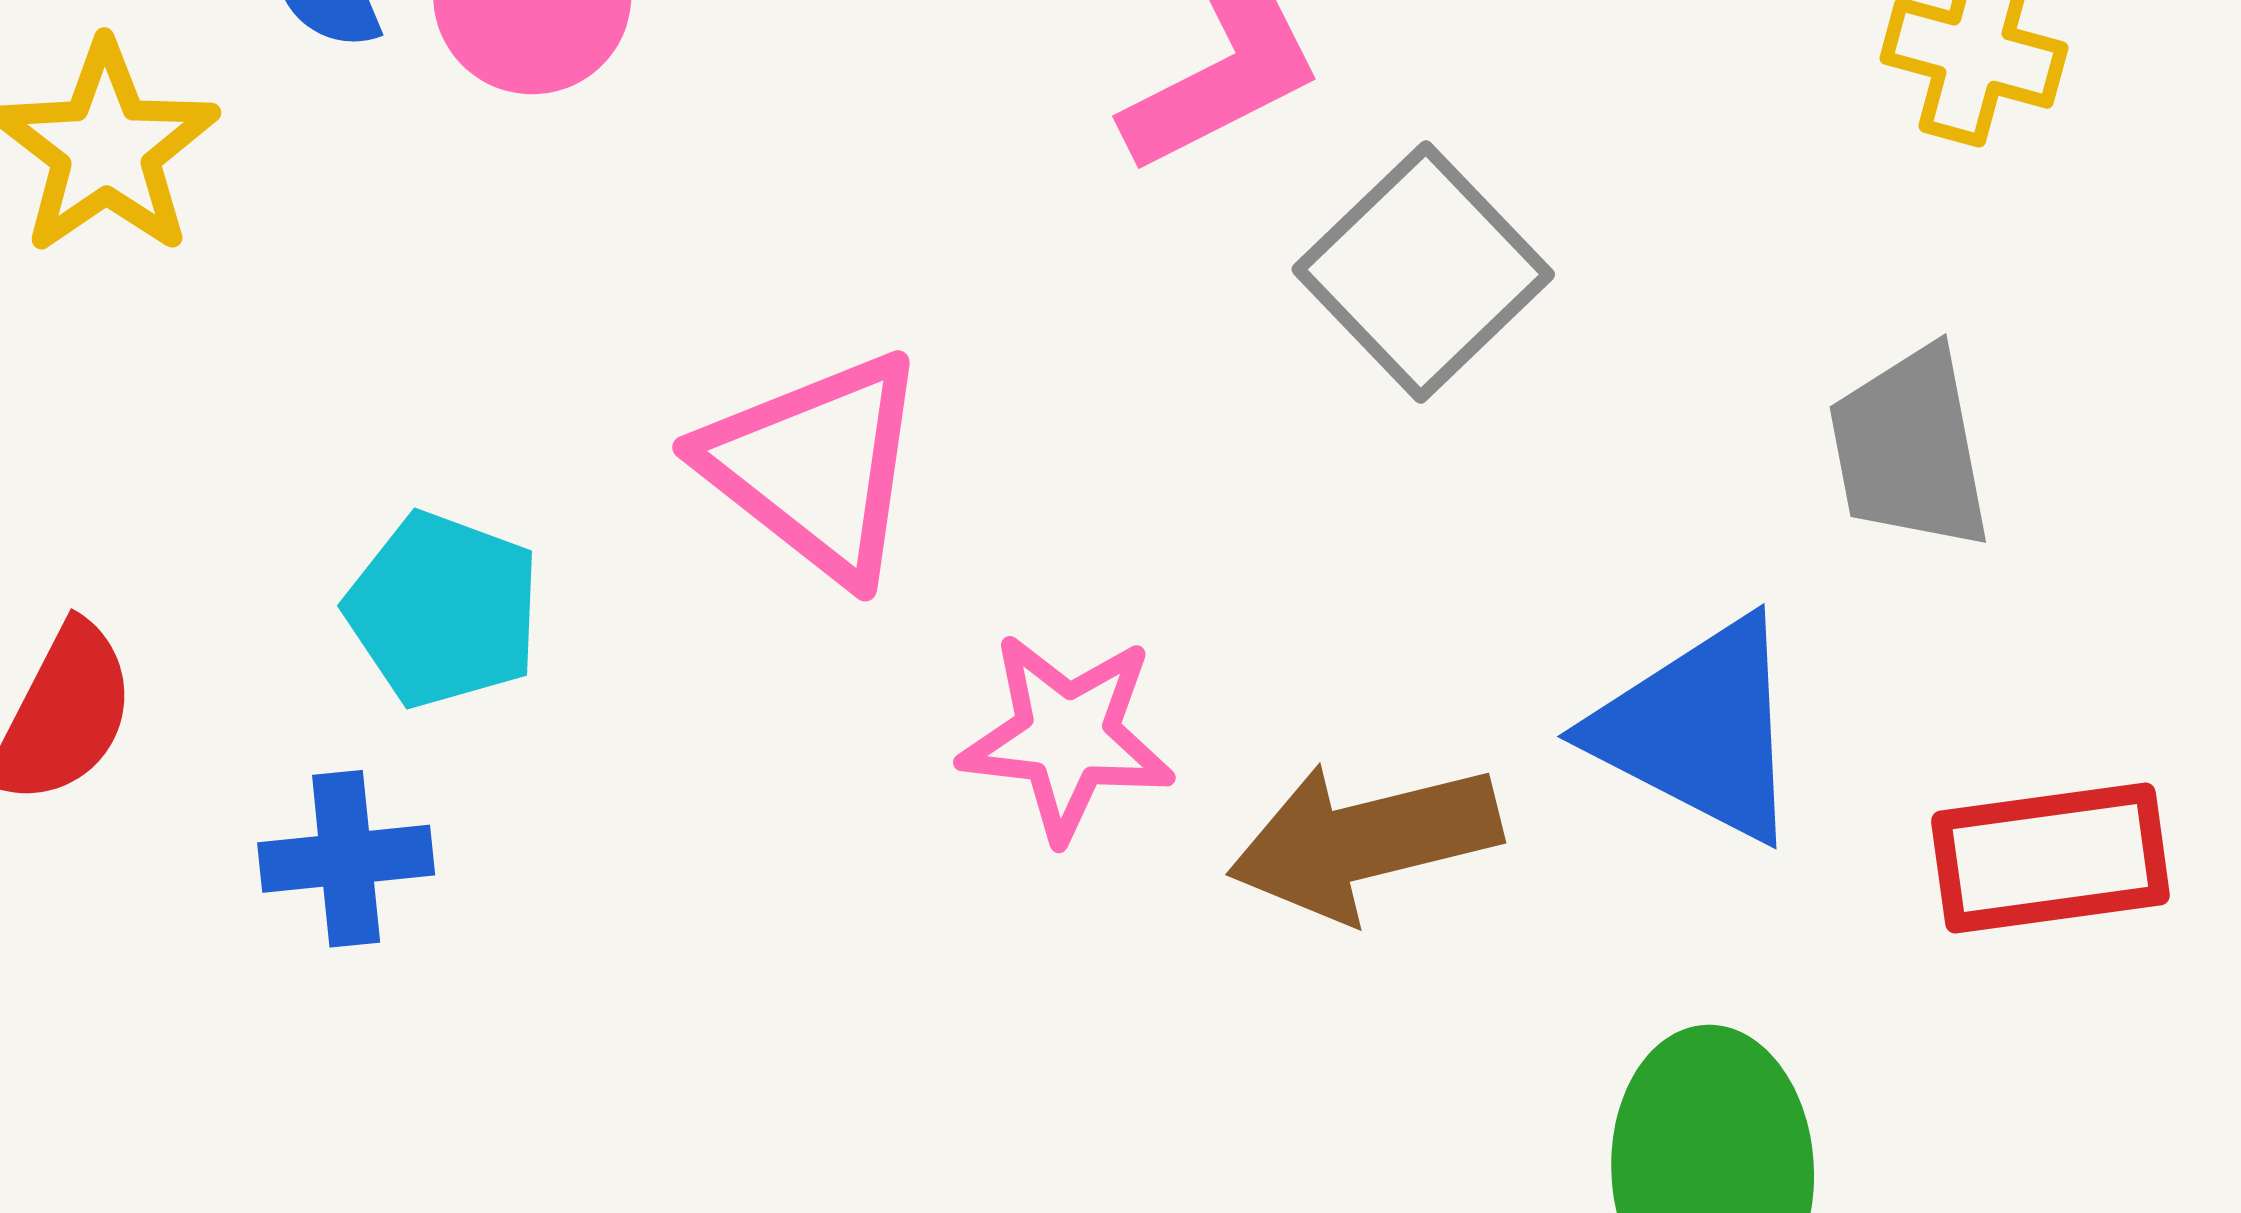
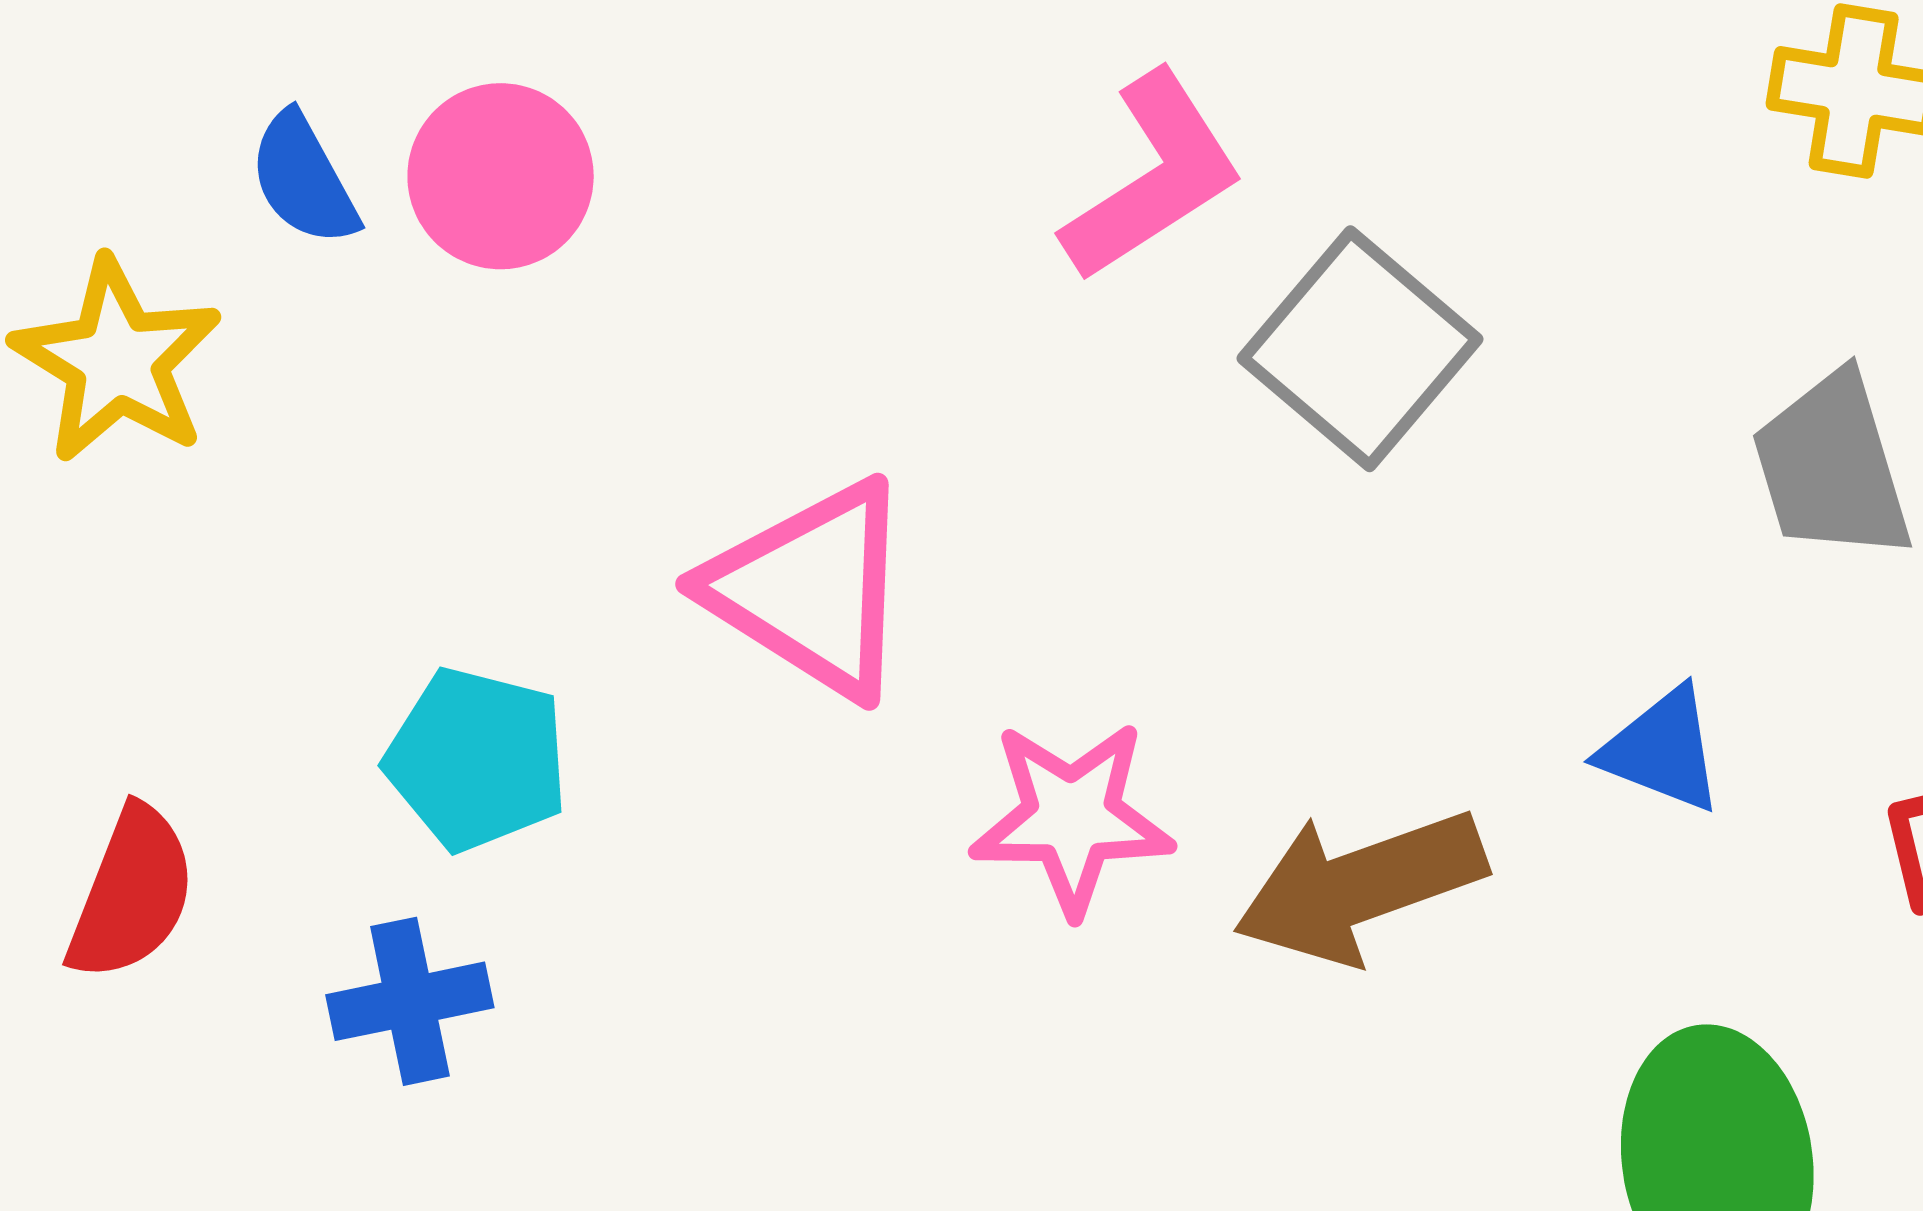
blue triangle: (1699, 730) -> (1662, 750), size x0.6

